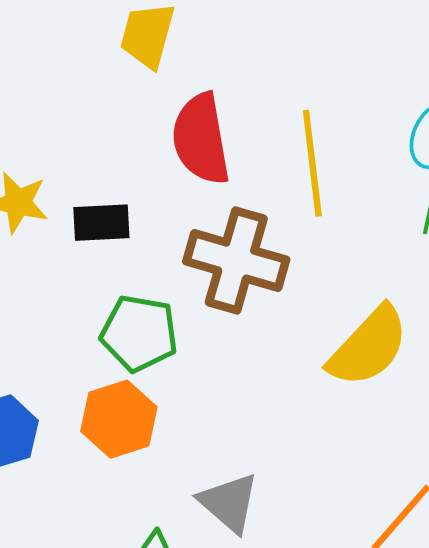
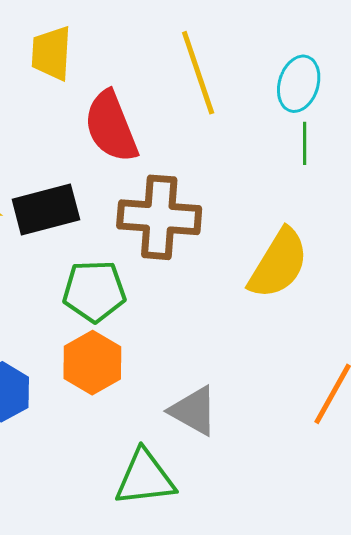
yellow line: (312, 163) -> (198, 73), moved
black rectangle: (101, 223) -> (46, 209), size x1.4

